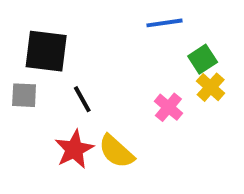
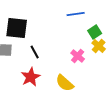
yellow semicircle: (116, 151) -> (65, 83), moved

